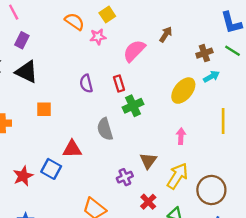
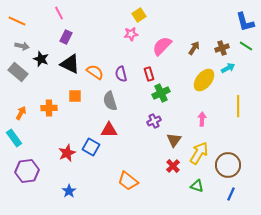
orange semicircle: (75, 22) -> (95, 72), moved
brown arrow: (166, 34) -> (194, 48), moved
orange square: (44, 109) -> (75, 96), moved
gray semicircle: (105, 129) -> (110, 101), moved
purple cross: (125, 177) -> (154, 121), moved
red cross: (148, 202) -> (173, 166), moved

